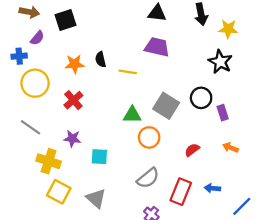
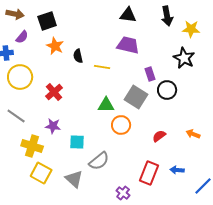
orange star: (75, 64) -> (55, 46), moved, turned 30
purple rectangle: (223, 113) -> (150, 74), moved
gray semicircle: (148, 178) -> (99, 161), moved

